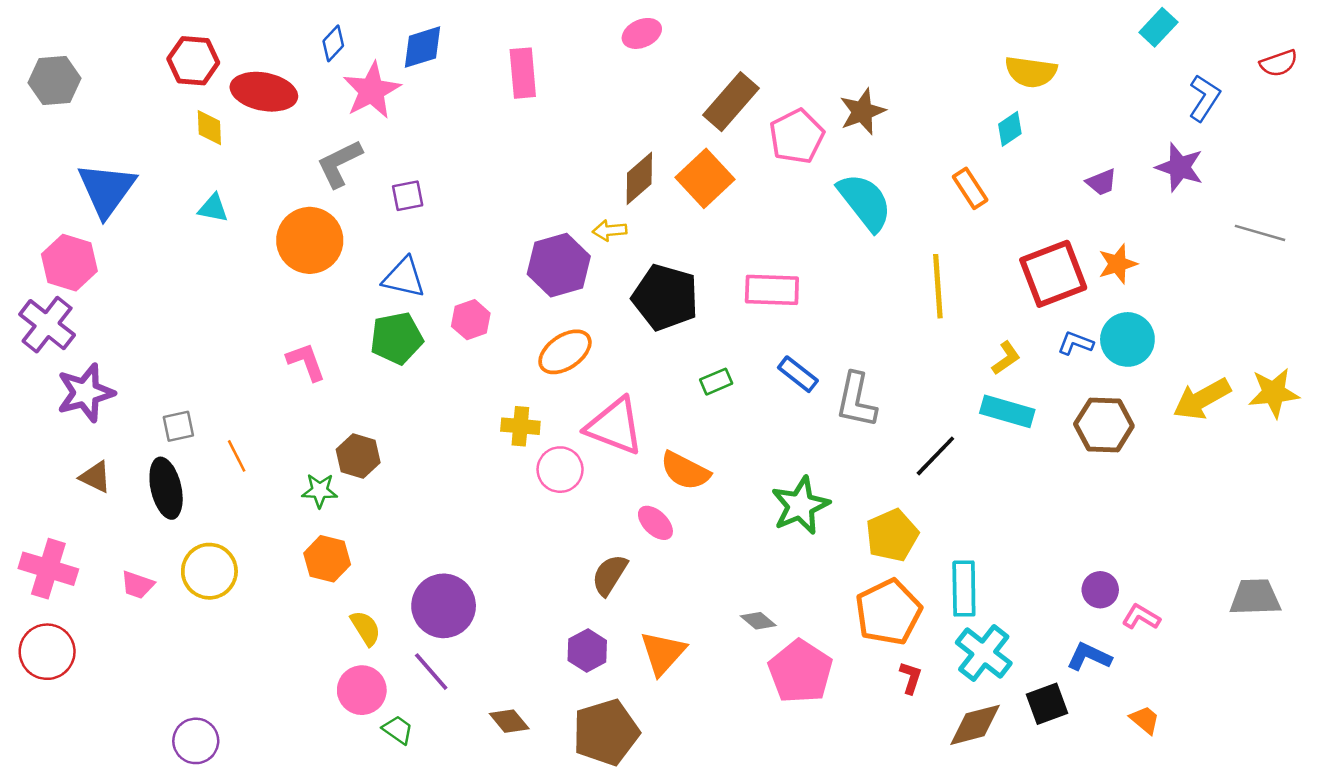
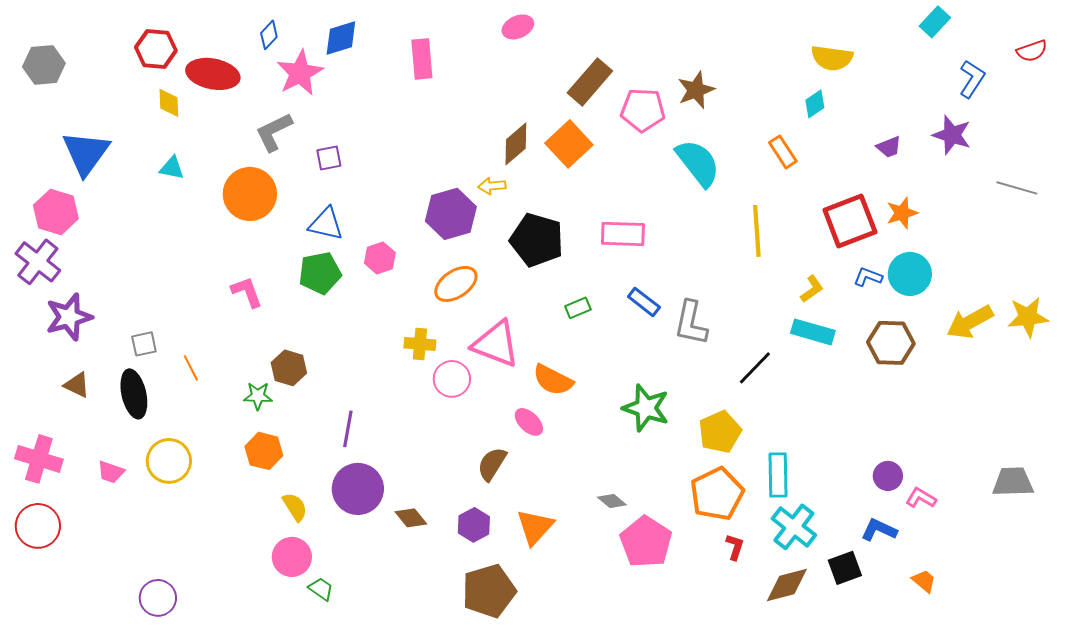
pink pentagon: (797, 136) -> (643, 110), turned 30
green star: (800, 506) -> (646, 408), turned -30
purple line: (431, 672) -> (348, 429), moved, turned 51
brown diamond: (509, 721) -> (411, 518), moved

